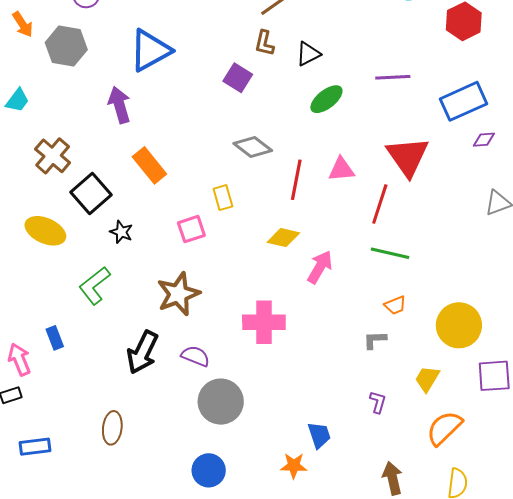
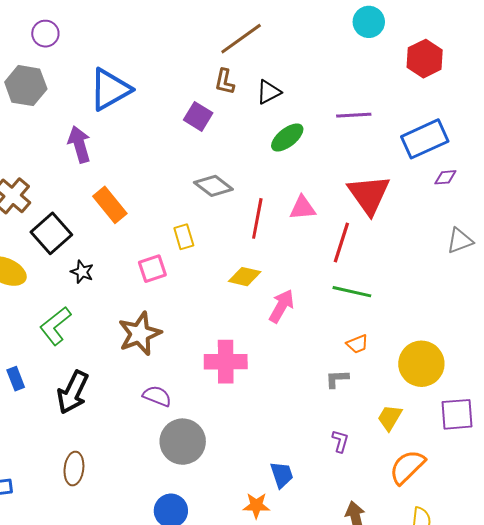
black arrow: (142, 352) -> (73, 392), moved

